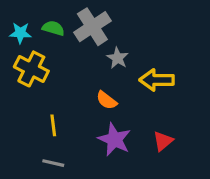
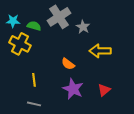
green semicircle: (53, 28) -> (34, 26), moved
gray star: (118, 58) -> (83, 27), moved

